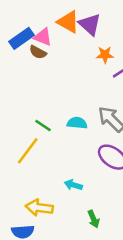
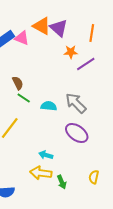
brown semicircle: (38, 52) -> (18, 83), moved, turned -144
green line: (43, 125) -> (24, 98), moved
yellow arrow: (39, 208) -> (41, 173), moved

